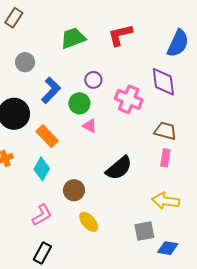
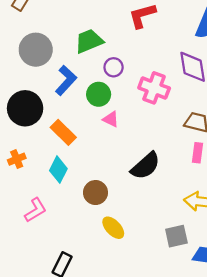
green trapezoid: (73, 38) -> (89, 41), moved
gray circle: (25, 62) -> (36, 50), size x1.5
pink L-shape: (42, 215) -> (35, 210), moved

